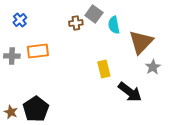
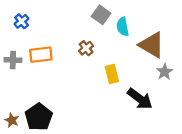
brown cross: (76, 23) -> (86, 48), moved, turned -32
brown triangle: (141, 42) -> (152, 45), turned -44

